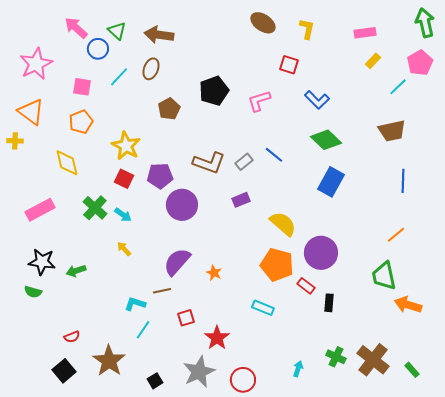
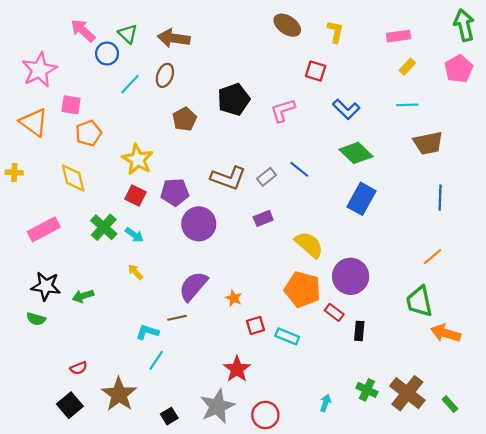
pink square: (82, 87) -> (71, 105), moved
cyan line: (398, 87) -> (407, 105), moved, turned 42
yellow cross: (15, 141) -> (14, 173), moved
red square: (186, 318) -> (256, 325), moved

